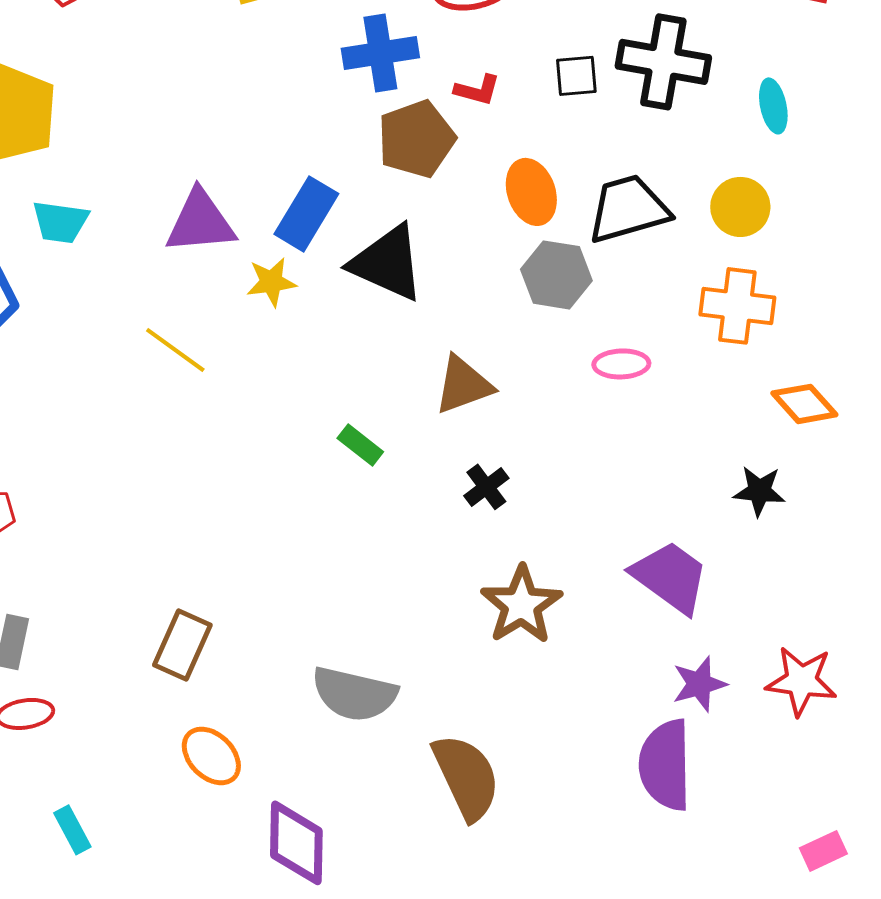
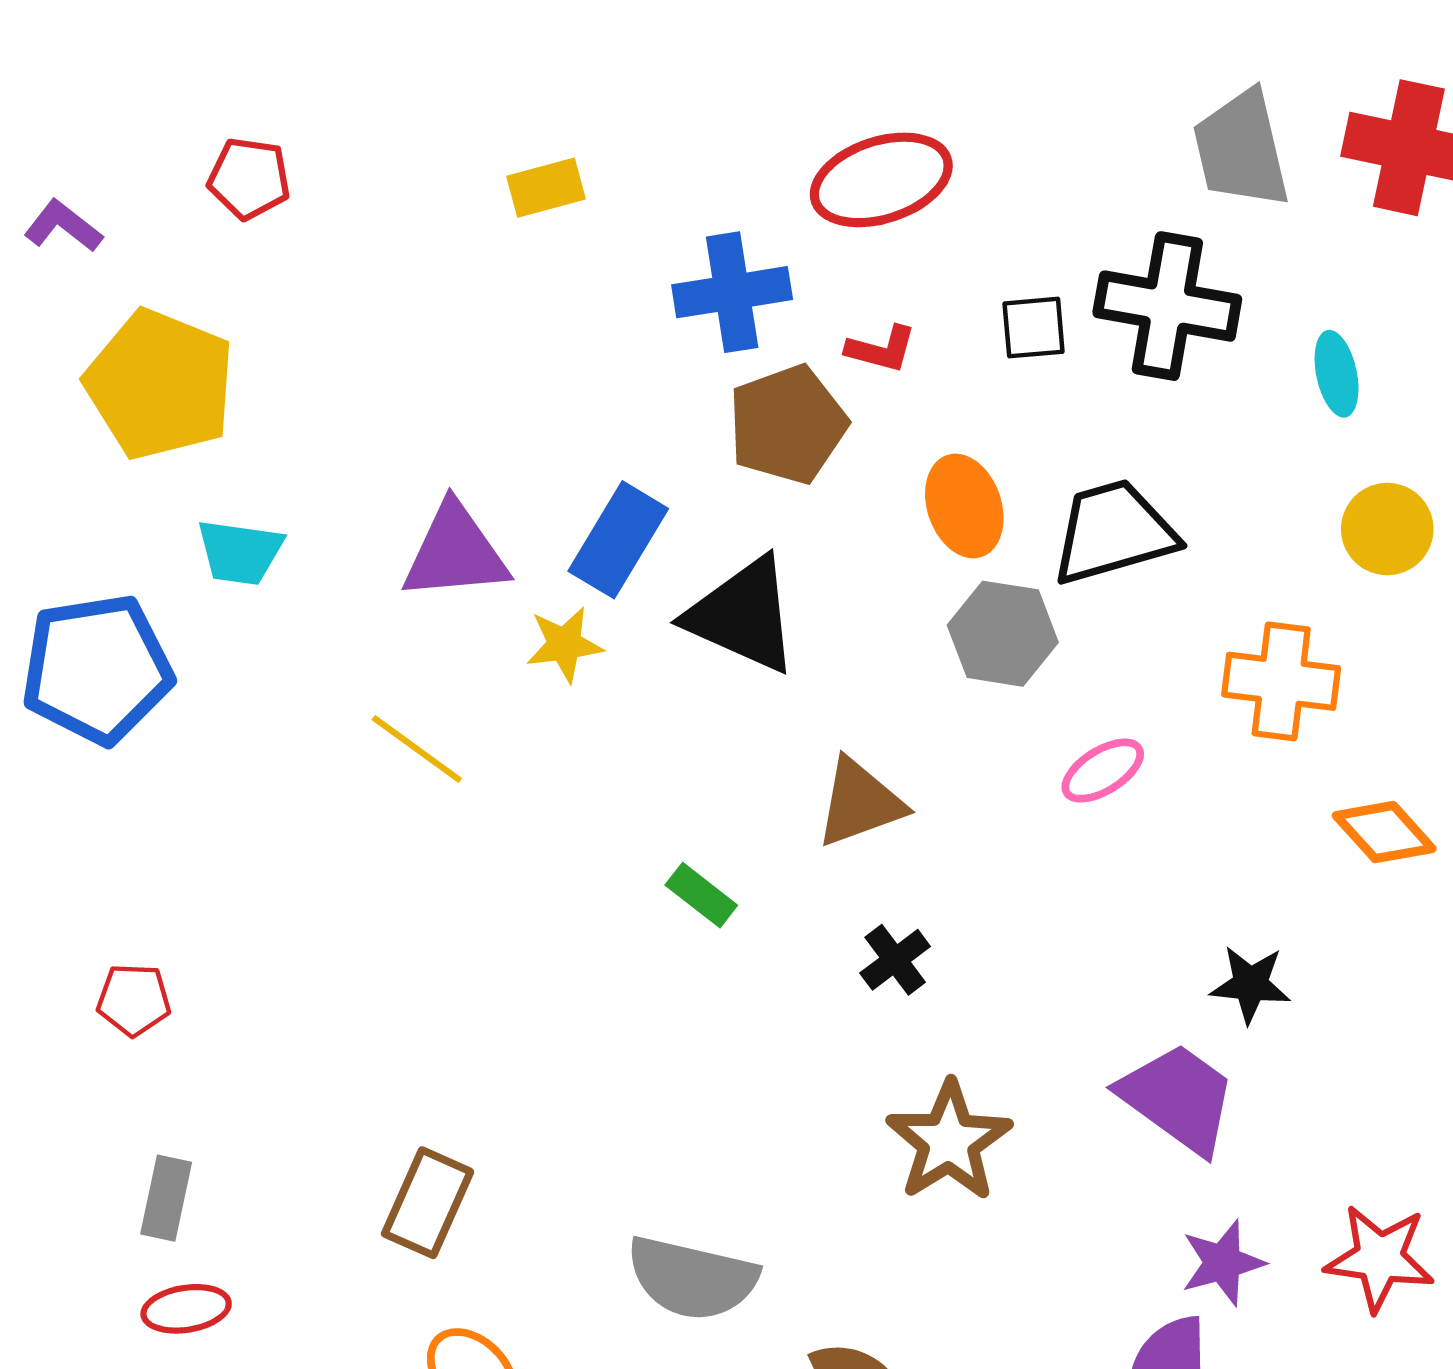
yellow circle: (740, 207) -> (1387, 529), moved
pink ellipse: (621, 364) -> (1103, 771), turned -30
black star: (759, 491) -> (1250, 984), moved

